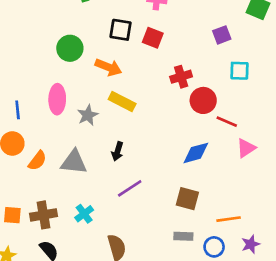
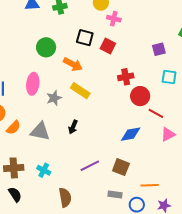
purple line: (130, 188) -> (90, 166), moved
cyan cross: (84, 214) -> (44, 170), turned -32

